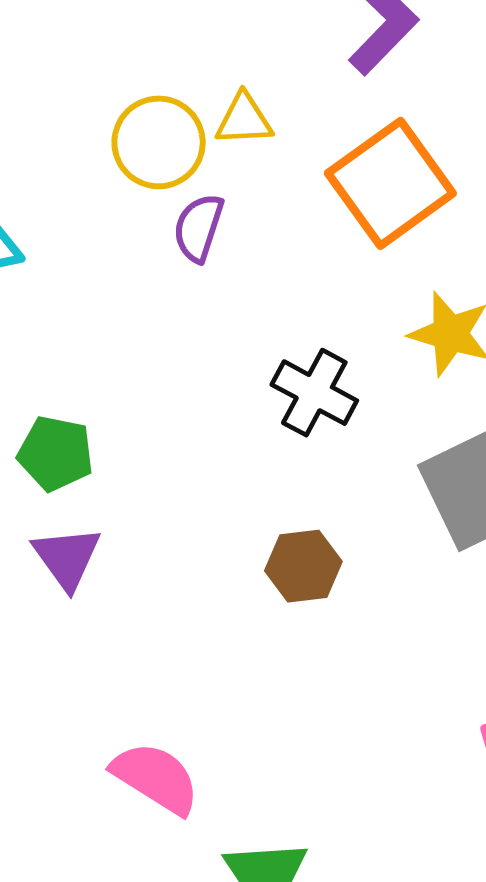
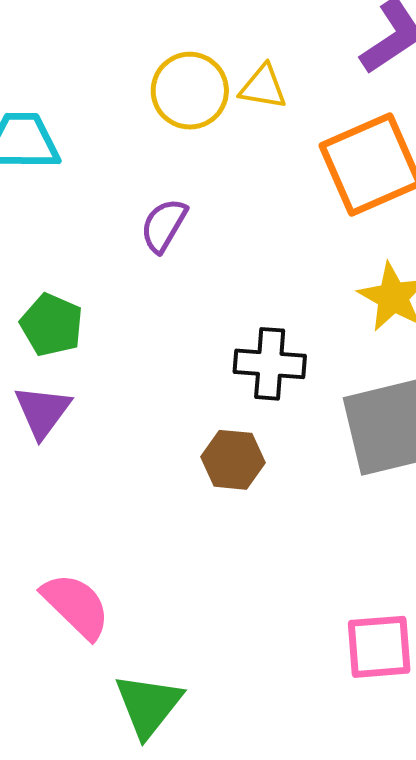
purple semicircle: (199, 228) -> (164, 225), moved
black cross: (314, 393) -> (270, 364), moved, turned -36

